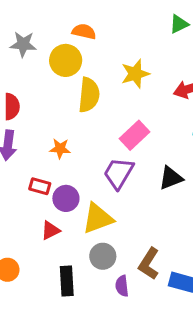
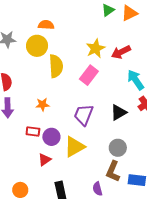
yellow star: (135, 74) -> (95, 48), moved
pink rectangle: (134, 135) -> (89, 75), moved
gray circle: (103, 256) -> (118, 148), moved

